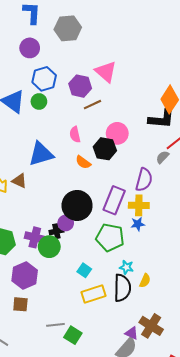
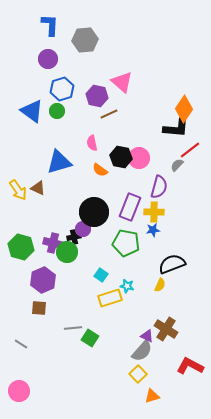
pink circle: (117, 133) -> (139, 158), moved
cyan star: (126, 267) -> (127, 286), moved
black semicircle: (122, 288) -> (172, 264), moved, turned -112

